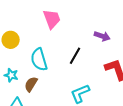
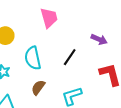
brown semicircle: (31, 84) -> (38, 87), moved

